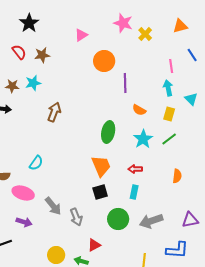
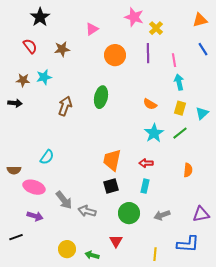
orange triangle: (180, 26) -> (200, 20), moved
brown star: (42, 55) -> (62, 49), moved
pink line: (171, 66) -> (174, 60), moved
purple line: (125, 83) -> (148, 53), moved
cyan triangle: (191, 99) -> (202, 113), moved, turned 32
green ellipse: (108, 132) -> (101, 97), moved
orange trapezoid: (101, 166) -> (112, 160), turned -145
gray arrow: (76, 217) -> (87, 211), turned 126
gray arrow: (151, 221) -> (162, 215), size x0.7
red triangle: (94, 245) -> (116, 241), moved, turned -32

